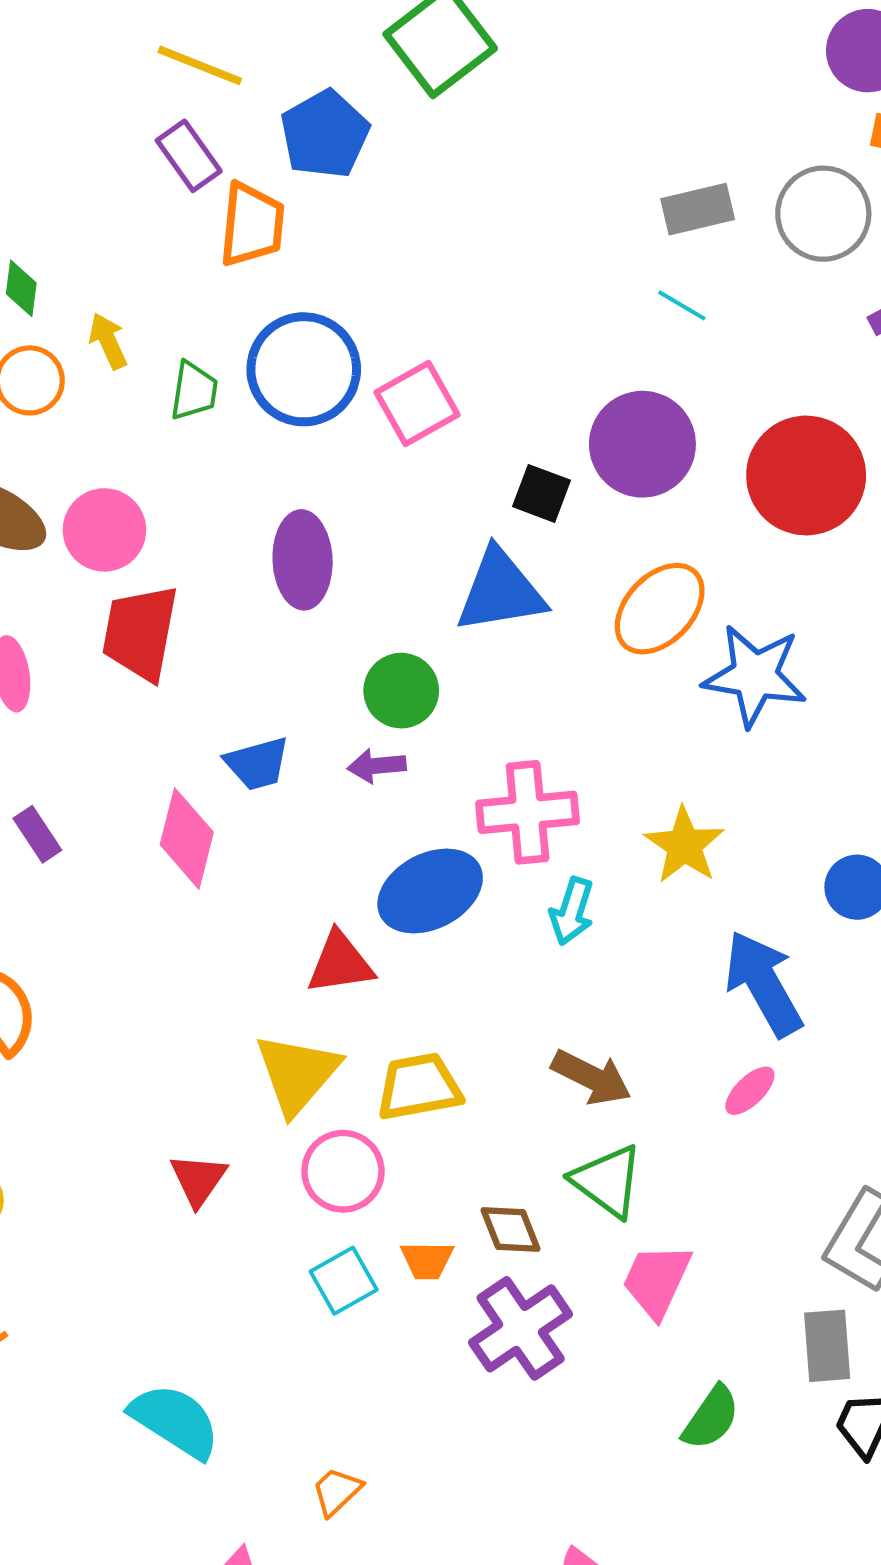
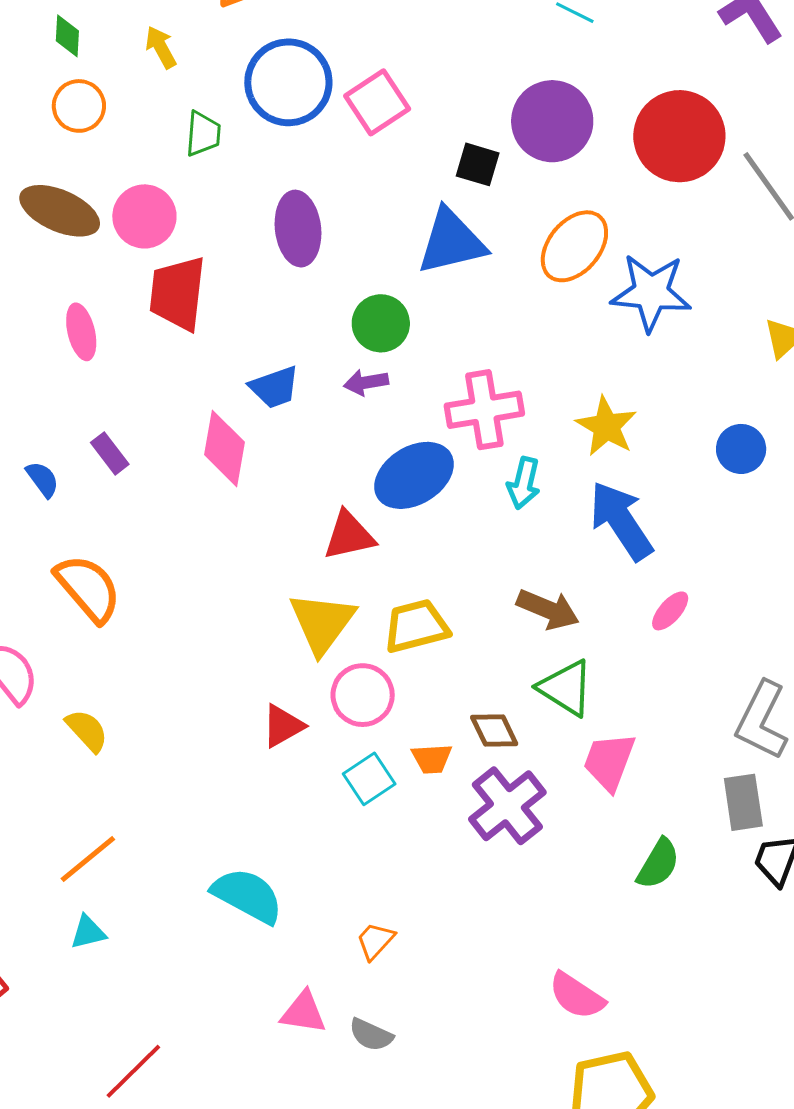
yellow arrow: (108, 341) -> (161, 47), moved
green trapezoid: (194, 391) -> (203, 134), moved
blue arrow: (763, 984) -> (621, 521), moved
red triangle: (198, 1180) -> (283, 726), moved, turned 30

